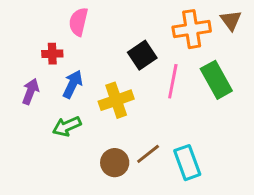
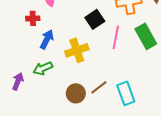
purple arrow: (30, 91) -> (18, 81), moved

